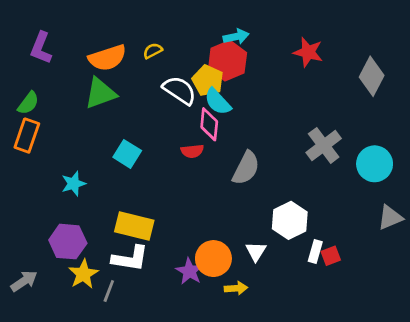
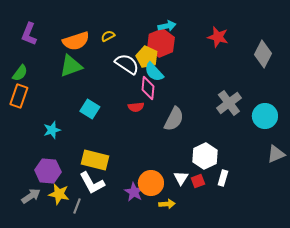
red square: (331, 256) -> (198, 181), moved
white L-shape: (130, 259) -> (92, 183), turned 52
yellow star: (83, 274) -> (59, 194), turned -30
gray arrow: (24, 281) -> (31, 196), moved

